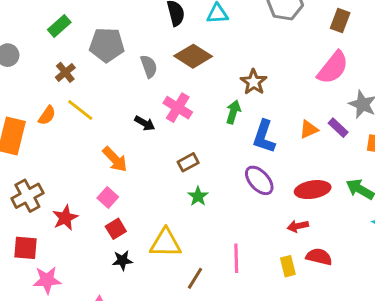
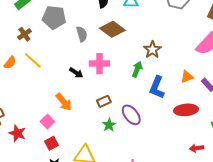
pink cross: (178, 108) -> (99, 64), turned -36
orange triangle: (309, 129) -> (187, 77), moved
orange arrow: (115, 159) -> (64, 102), moved
purple ellipse: (259, 180) -> (131, 115), moved
red ellipse: (313, 190) -> (186, 110), moved
red star: (65, 218) -> (17, 133), turned -30
red arrow: (298, 226) -> (197, 148), moved

